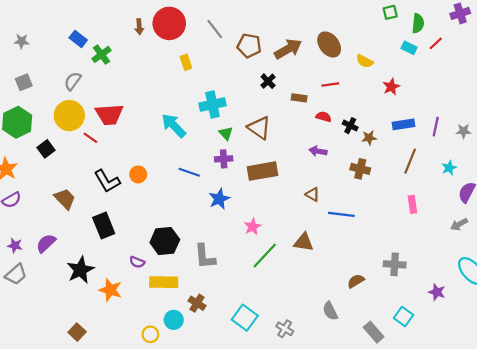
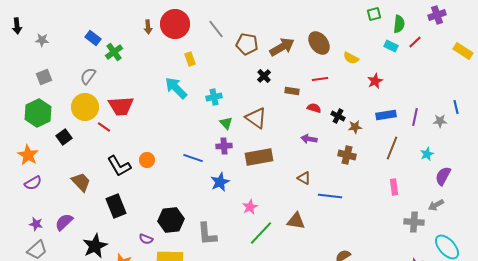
cyan cross: (213, 104) -> (214, 97), size x0.7
cyan arrow: (174, 126) -> (176, 88), moved
gray cross: (395, 264) -> (414, 222), moved

